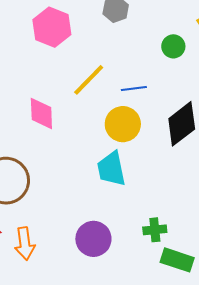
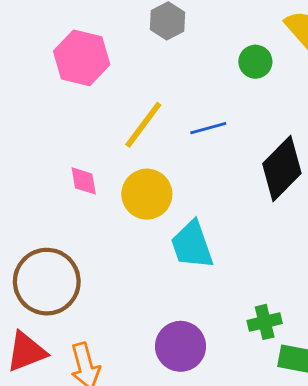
pink diamond: (41, 114) -> (84, 181), size x0.7
yellow circle: (123, 124) -> (147, 194), moved

